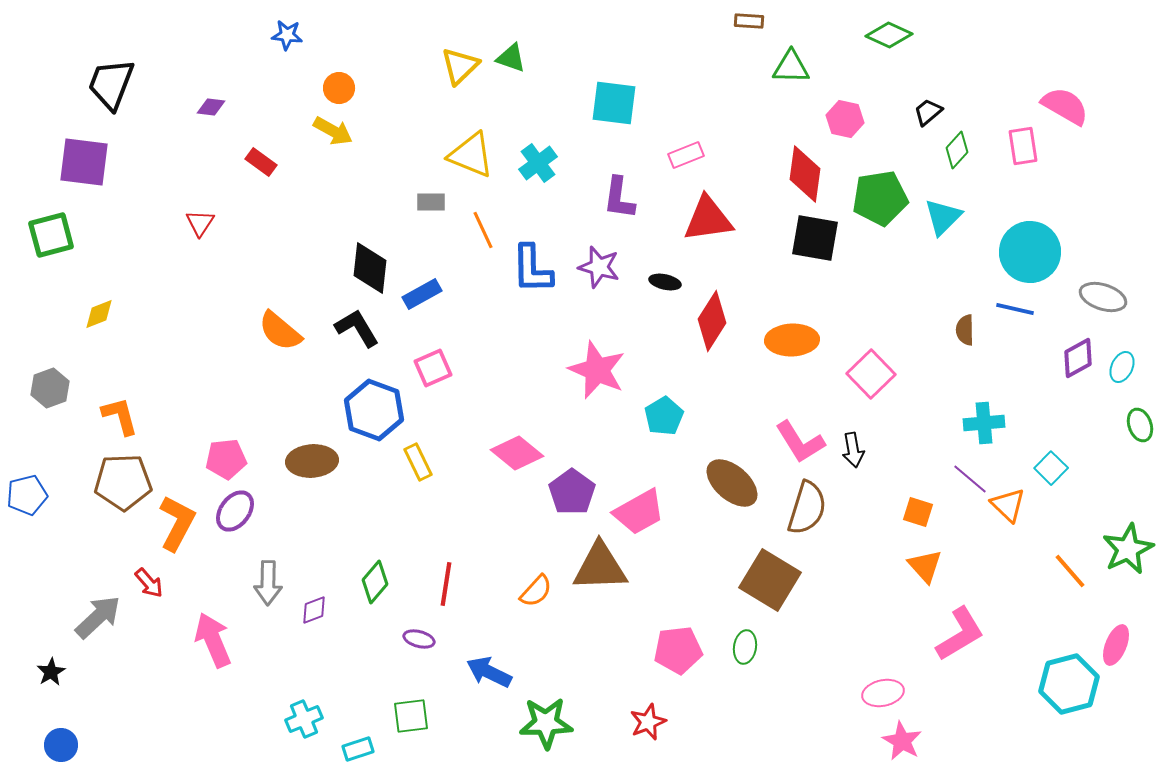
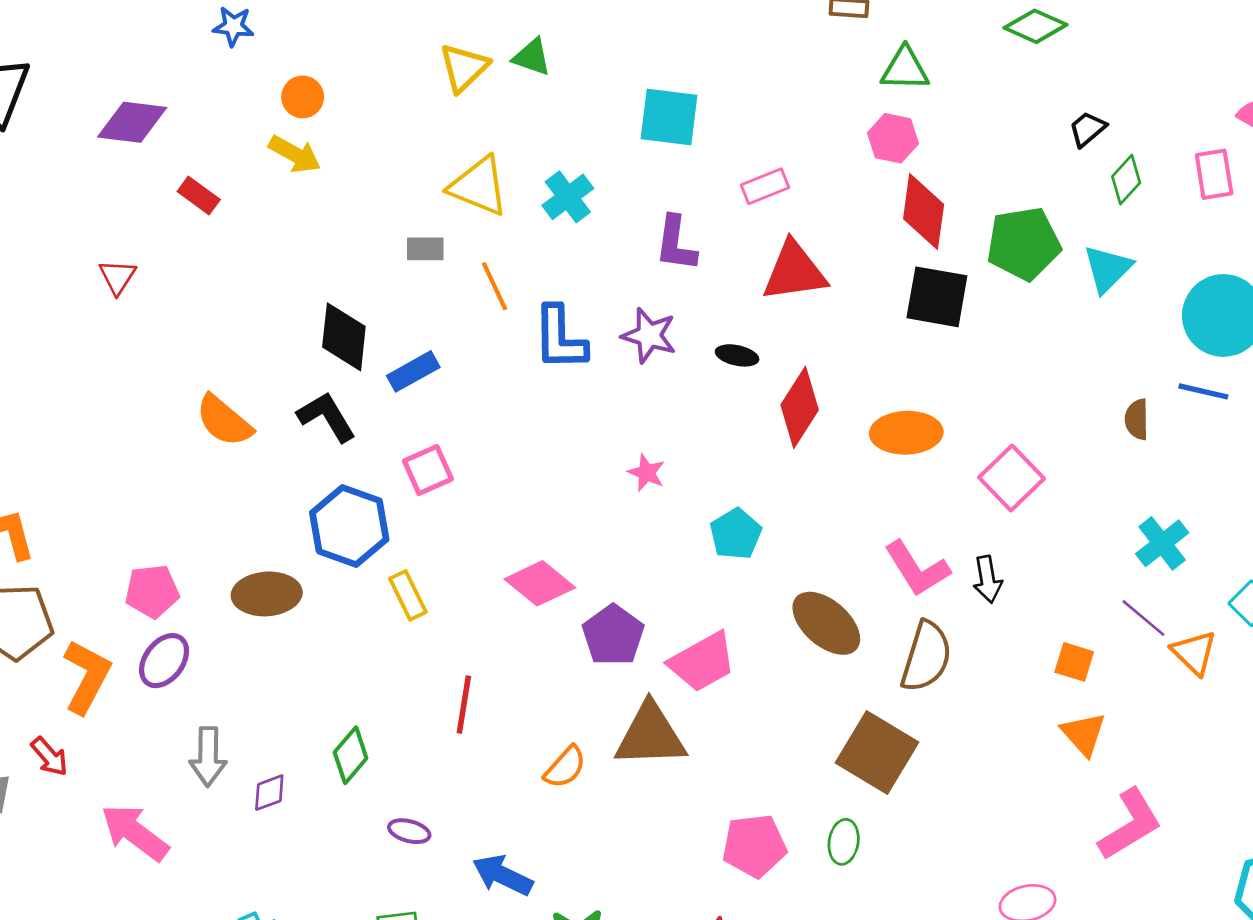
purple diamond: (211, 107) -> (132, 122), size x1.8
pink hexagon: (845, 119) -> (893, 138), moved
pink star: (597, 370) -> (646, 473), size x0.5
cyan cross: (984, 423) -> (1162, 543), turned -33
red line: (446, 584) -> (464, 705), moved
pink arrow: (213, 640) -> (135, 832), turned -30

